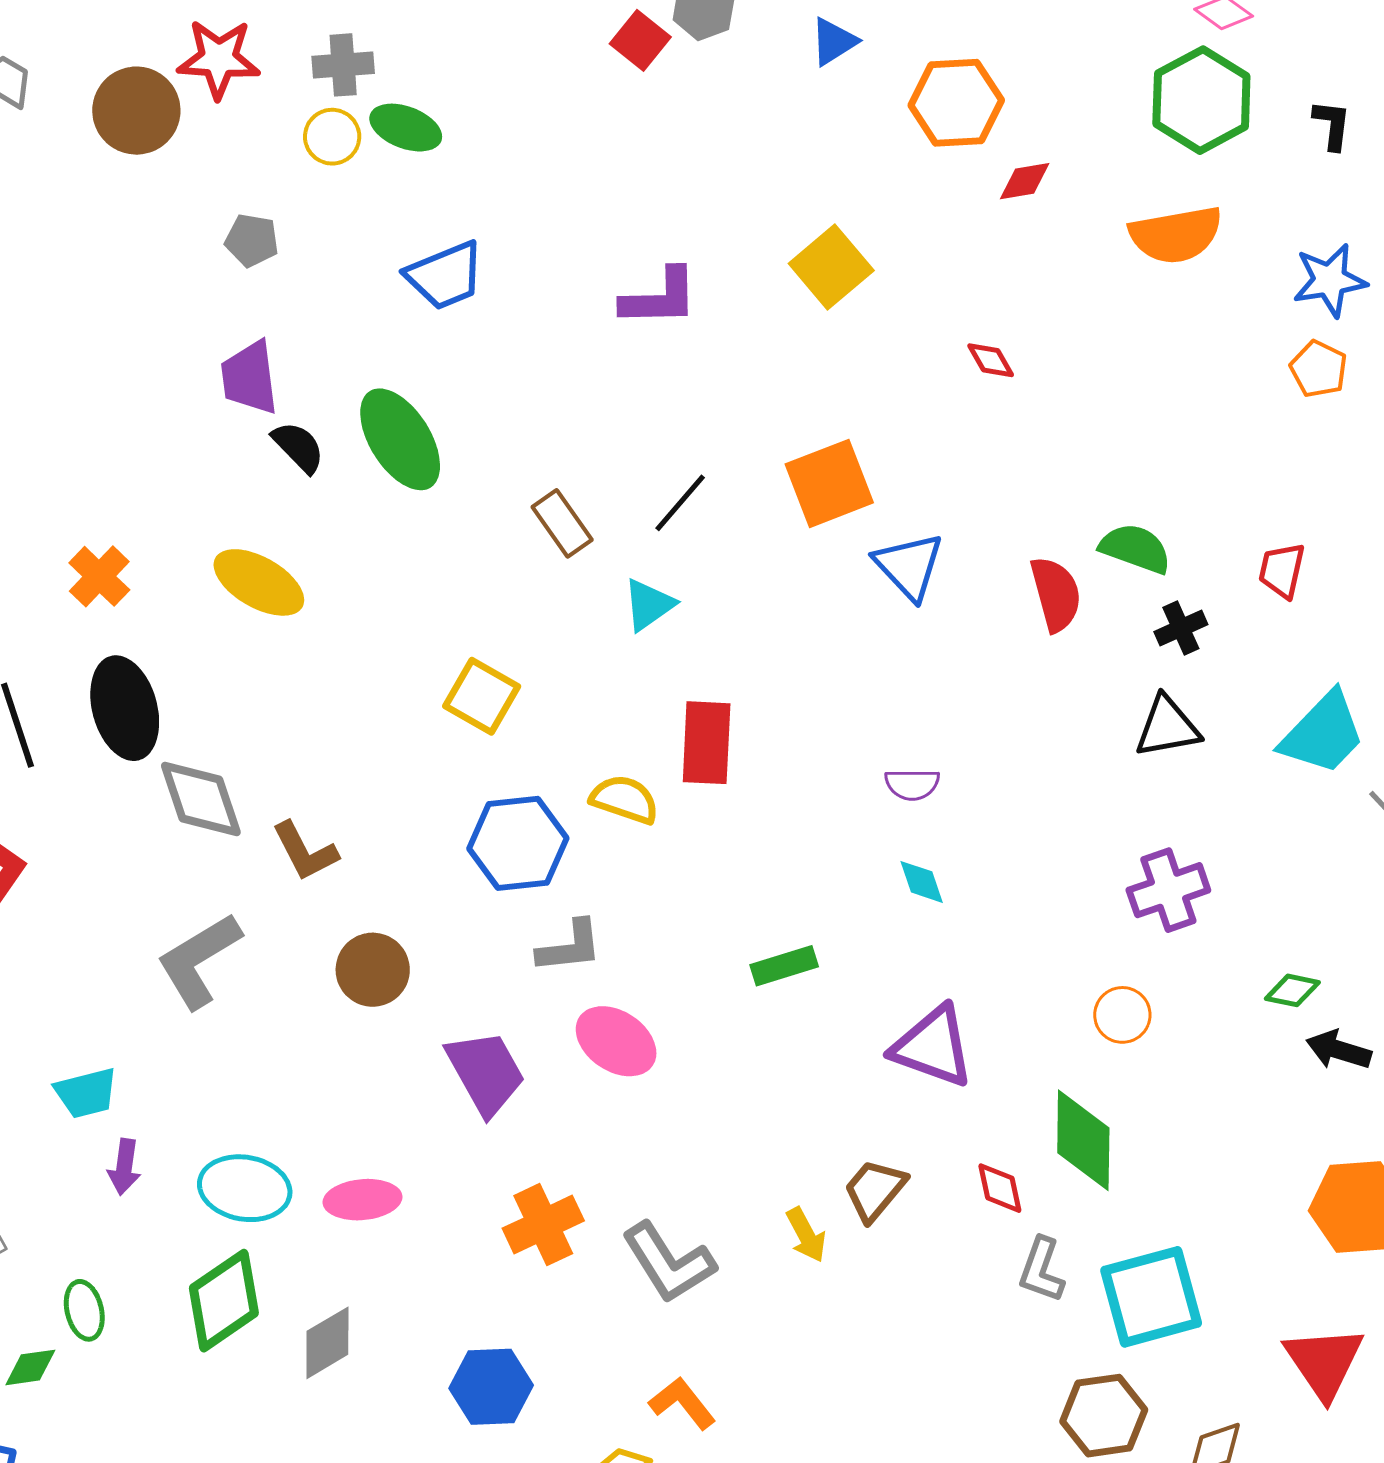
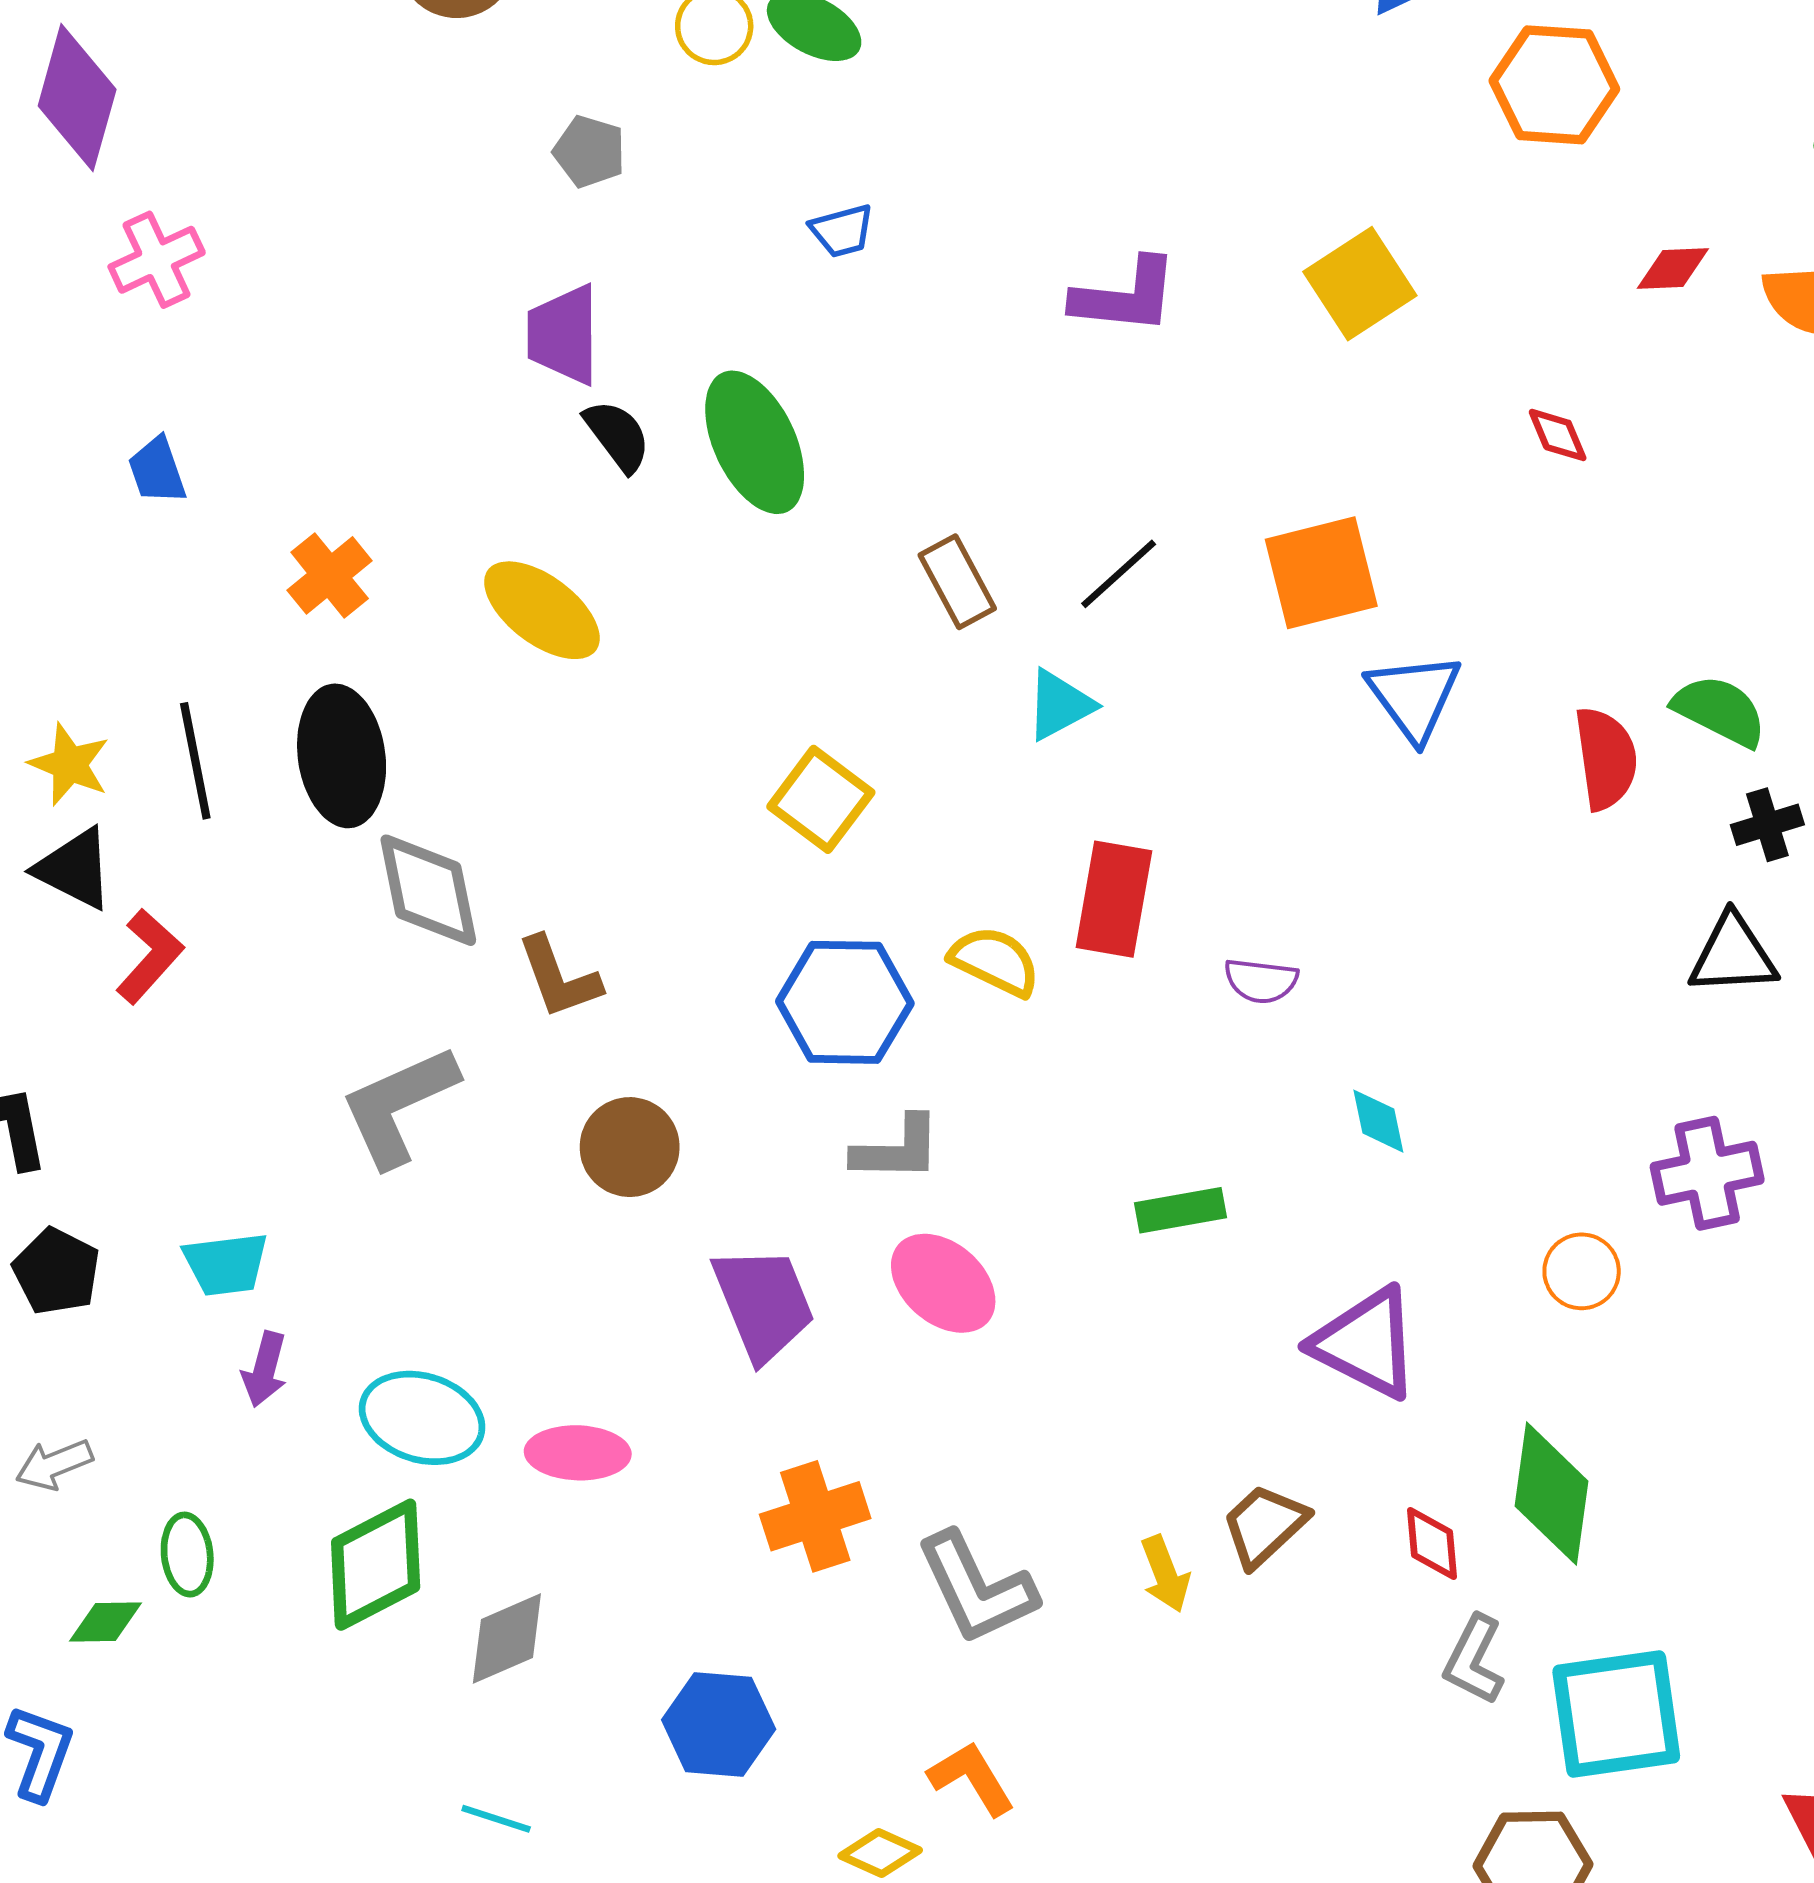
red diamond: (1025, 181) -> (1673, 269), moved
blue trapezoid: (445, 276) -> (842, 231), size x0.6
purple semicircle: (912, 784) -> (1261, 981), moved
orange circle: (1122, 1015) -> (1582, 1271), moved

